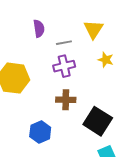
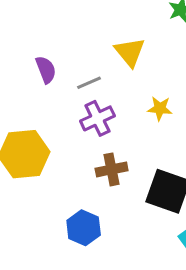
yellow star: (106, 60) -> (160, 108), moved

